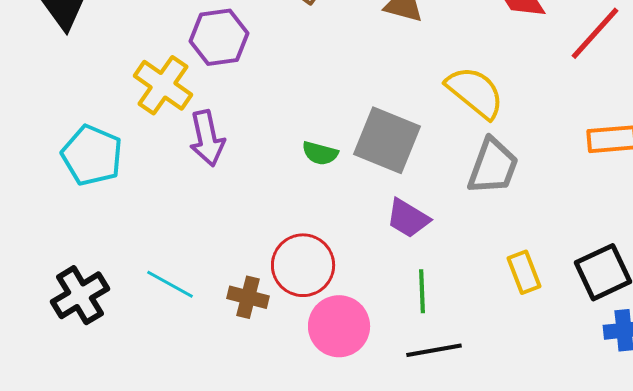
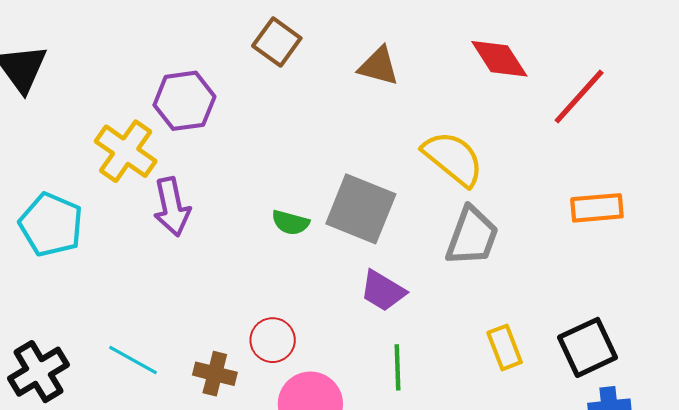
red circle: (303, 265) -> (273, 340), size x0.7

